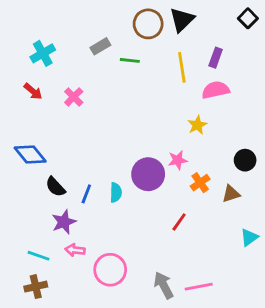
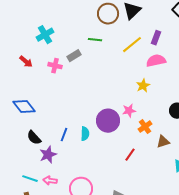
gray rectangle: (100, 46) -> (74, 56), moved
cyan cross: (43, 53) -> (45, 35), moved
yellow line: (182, 67) -> (132, 45), turned 60
pink cross: (74, 97) -> (55, 66), turned -32
black semicircle: (55, 187) -> (34, 138), moved
brown triangle: (231, 194) -> (163, 142), moved
pink arrow: (75, 250) -> (50, 181), moved

